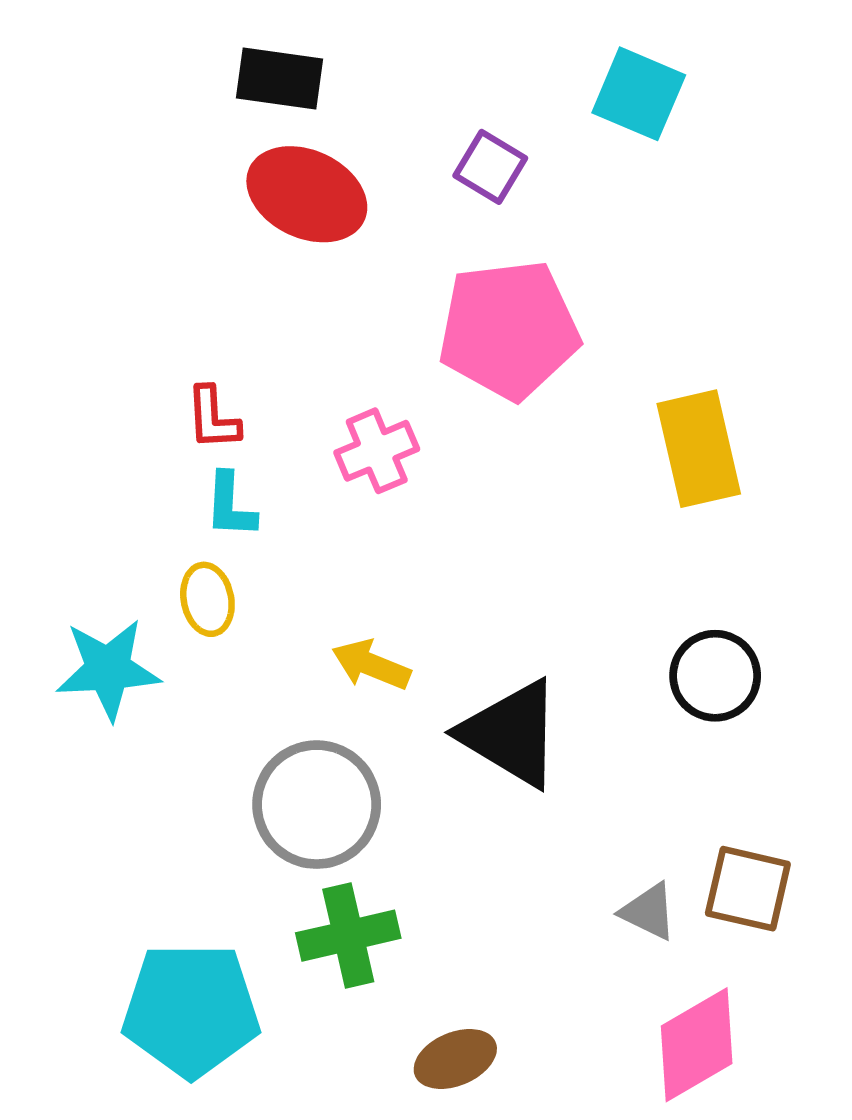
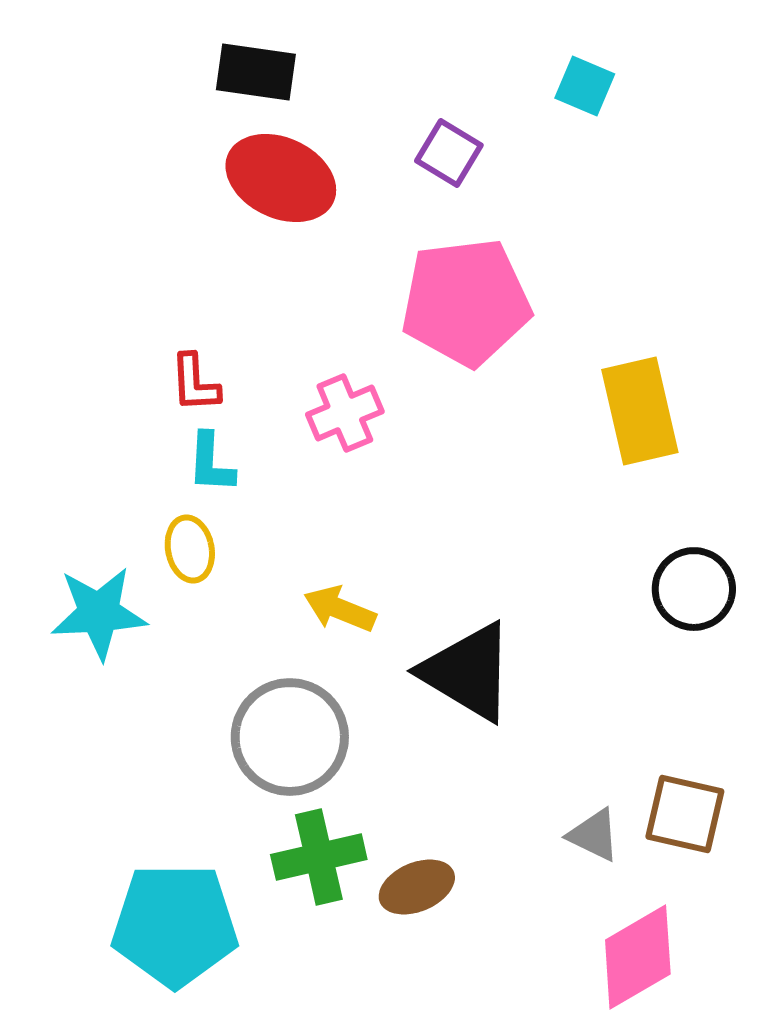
cyan square: (639, 94) -> (585, 86), size x0.7
black circle: (715, 676) -> (694, 589), moved
brown ellipse: (455, 1059) -> (417, 887), moved

